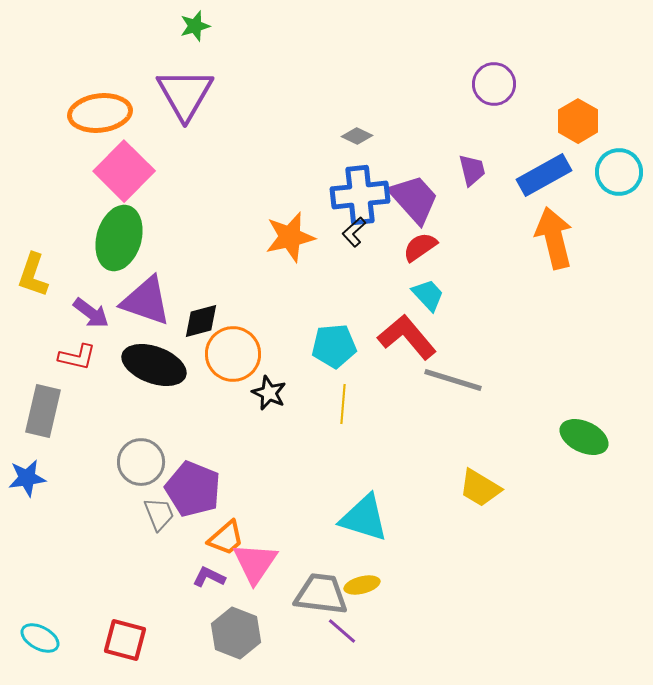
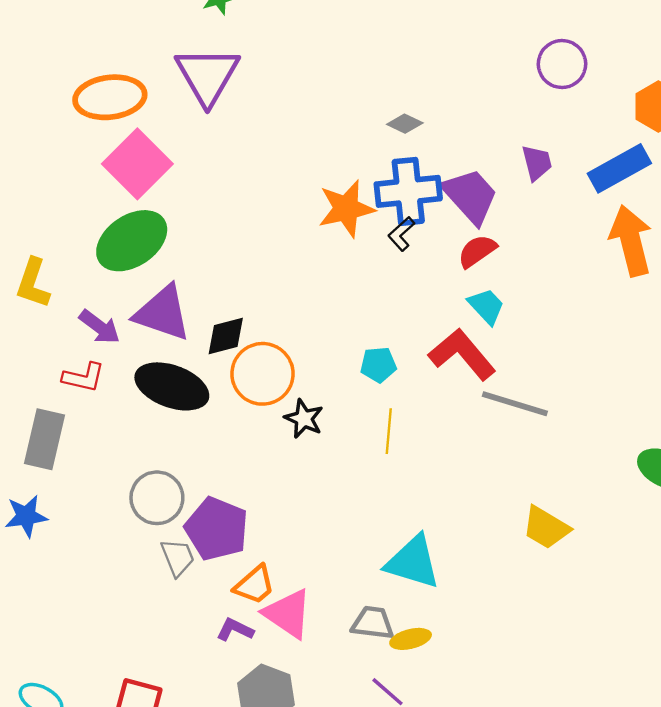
orange star: (290, 237) -> (346, 209), moved
green ellipse: (119, 238) -> (132, 241), turned 40
cyan pentagon: (334, 346) -> (378, 365), size x0.7
pink triangle: (255, 563) -> (288, 614), turned -30
gray trapezoid: (321, 594) -> (373, 623), moved, size x0.7

